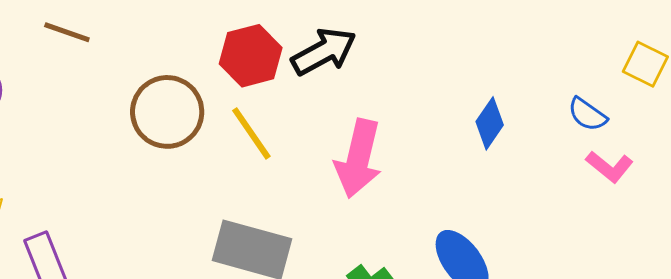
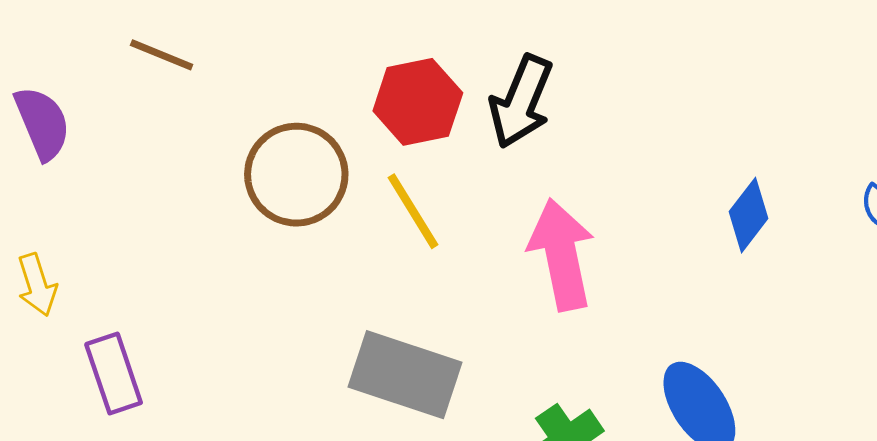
black arrow: (324, 52) -> (521, 102), turned 138
pink arrow: (358, 159) -> (561, 255), turned 152

